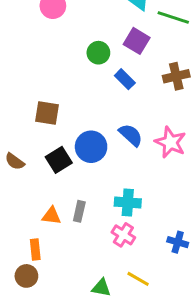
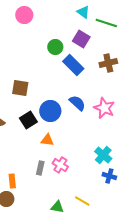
blue rectangle: (125, 79) -> (73, 65), size x1.5
cyan cross: (128, 203) -> (103, 155), moved, turned 36
gray rectangle: (79, 211) -> (40, 168), moved
orange triangle: (51, 216) -> (47, 140), moved
pink cross: (123, 235) -> (60, 165), moved

